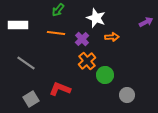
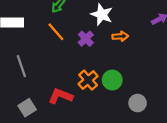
orange line: (56, 33) -> (56, 32), turned 42
orange cross: (87, 61) -> (88, 80), moved
gray line: (26, 63) -> (21, 66), turned 36

